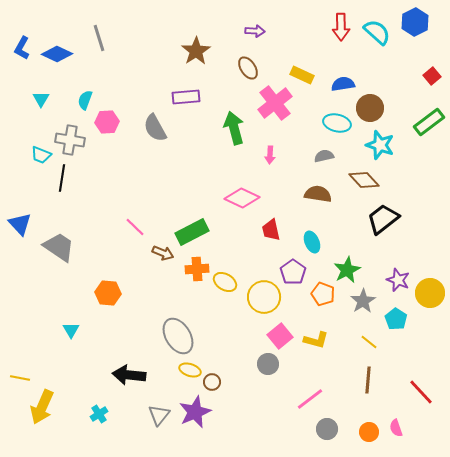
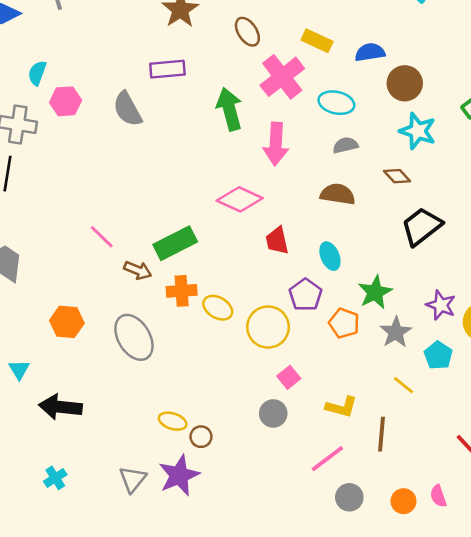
cyan ellipse: (337, 123) -> (336, 103), moved
pink arrow: (270, 155) -> (276, 144), size x1.8
brown diamond: (364, 180) -> (397, 176), size x0.7
gray ellipse: (178, 336) -> (134, 337), moved
pink square: (280, 336) -> (289, 377), size x0.7
yellow L-shape: (316, 340) -> (342, 407), moved
black arrow: (129, 375) -> (60, 407), moved
brown line: (368, 380) -> (382, 434), moved

